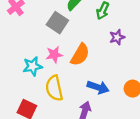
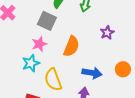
purple star: (117, 37) -> (107, 33), moved
pink star: (54, 55) -> (39, 44), moved

